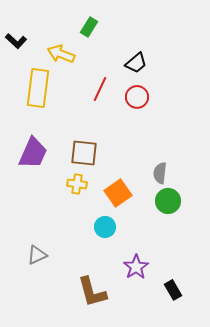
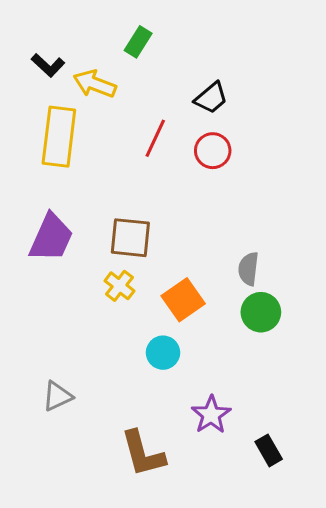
black L-shape: (16, 41) -> (48, 65), moved
yellow cross: (77, 184) -> (120, 286), turned 30

